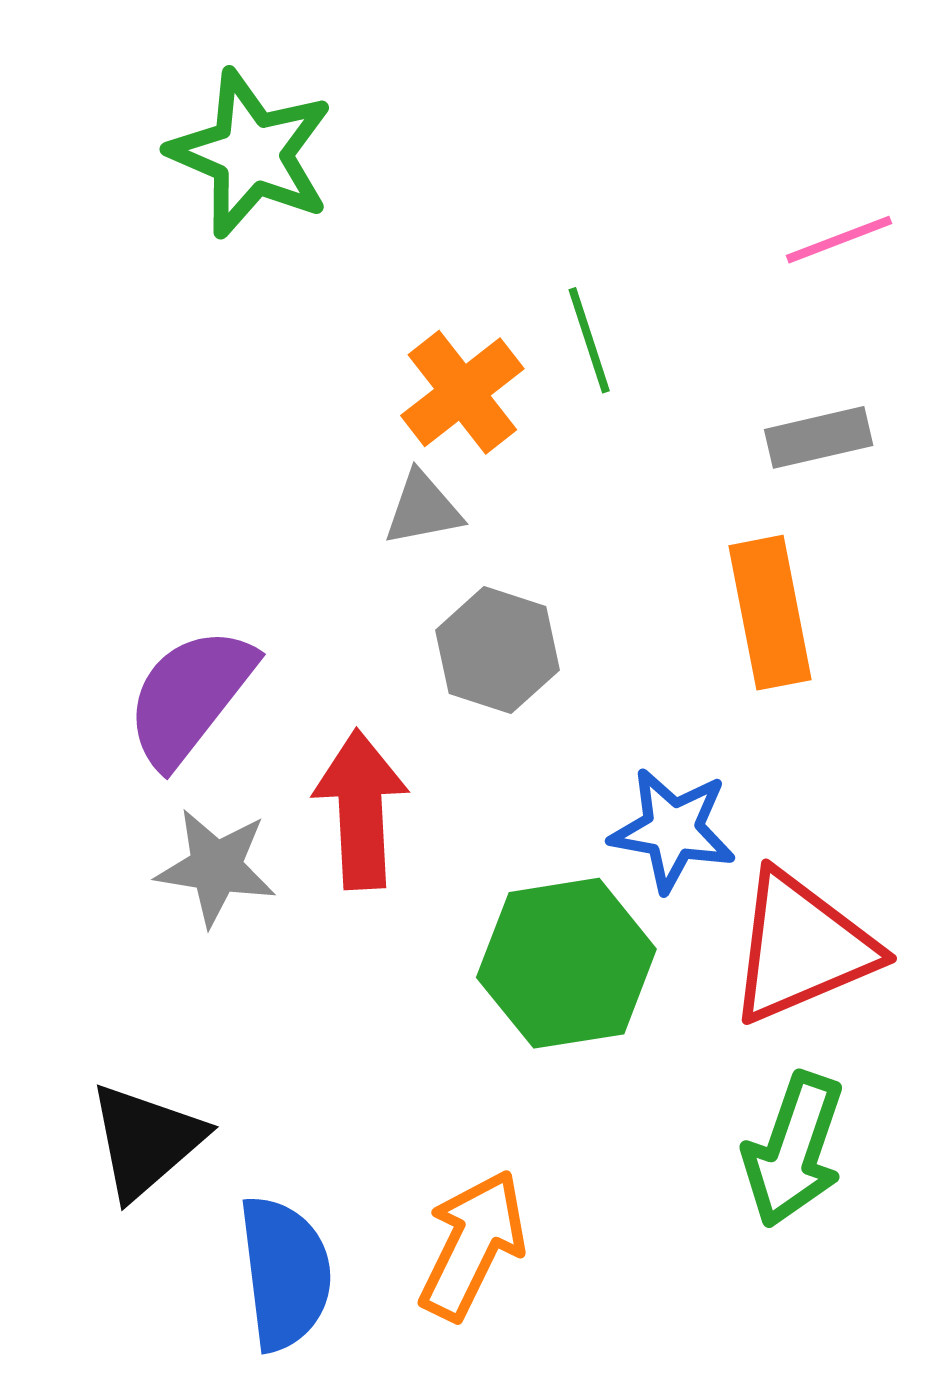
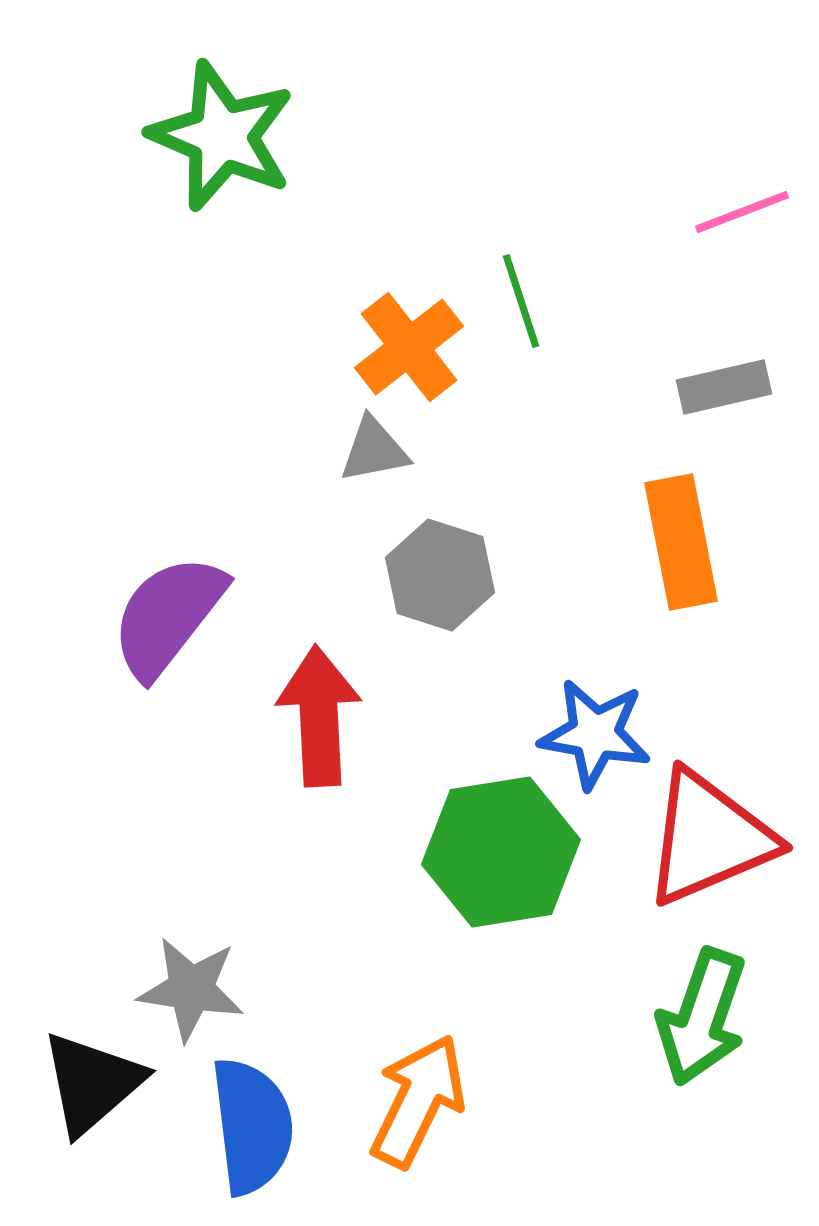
gray star: (216, 867) -> (191, 989), moved
black triangle: (146, 1141) -> (92, 1083), moved

